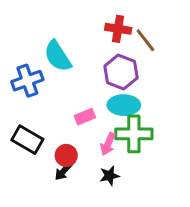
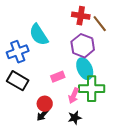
cyan ellipse: (124, 105) -> (85, 69), turned 65
black rectangle: (27, 140) -> (18, 81), moved

